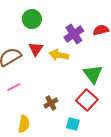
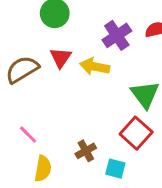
pink line: (14, 87) -> (28, 135), moved, turned 72
brown cross: (51, 103) -> (86, 151), moved

